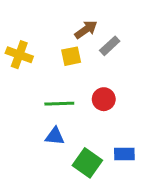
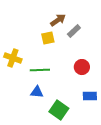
yellow cross: (19, 55) -> (13, 58), moved
red circle: (104, 99) -> (82, 67), moved
blue rectangle: (124, 154) -> (90, 96), moved

